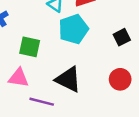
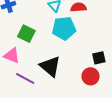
black square: (122, 37) -> (99, 58), moved

